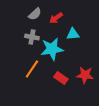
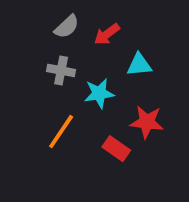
cyan star: (52, 49) -> (99, 93), size x0.7
red star: (85, 75) -> (147, 122), moved

